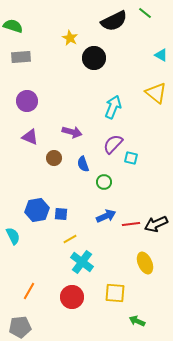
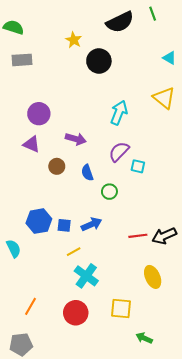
green line: (145, 13) -> (153, 14), turned 32
purple circle: (27, 101) -> (39, 114), moved
blue arrow: (106, 216) -> (92, 224), moved

